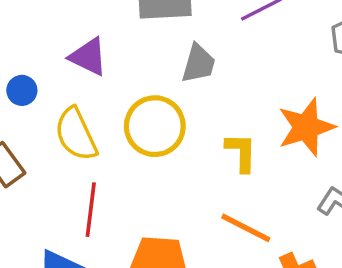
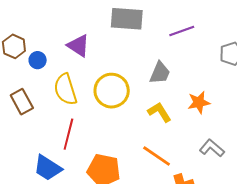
gray trapezoid: (199, 64) -> (160, 73), moved
orange star: (306, 127) -> (199, 102), size x0.7
yellow L-shape: (241, 152) -> (159, 112), turned -40

